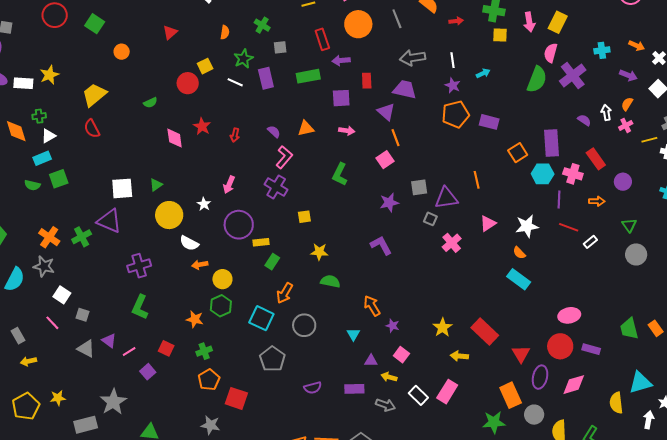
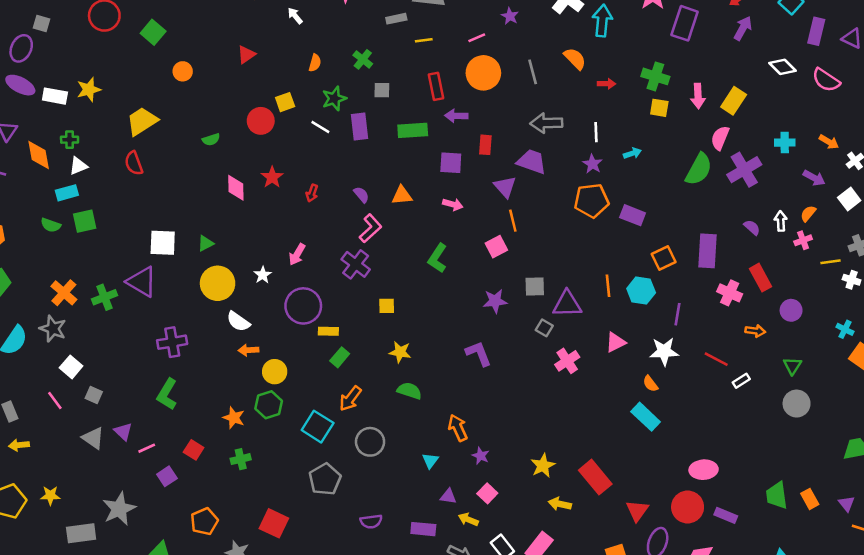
cyan hexagon: (543, 174) -> (641, 291), moved
purple line: (559, 199) -> (678, 314), moved
orange pentagon: (209, 380) -> (204, 521), moved

